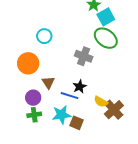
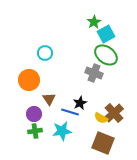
gray cross: (84, 56) -> (94, 73), moved
brown cross: (114, 110) -> (114, 113), moved
brown square: (77, 123) -> (103, 143), moved, size x1.6

